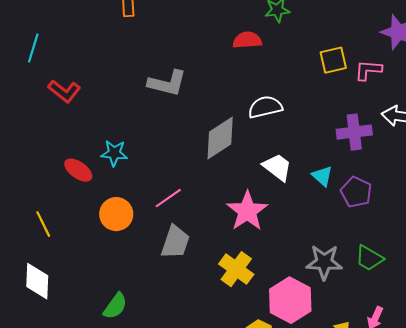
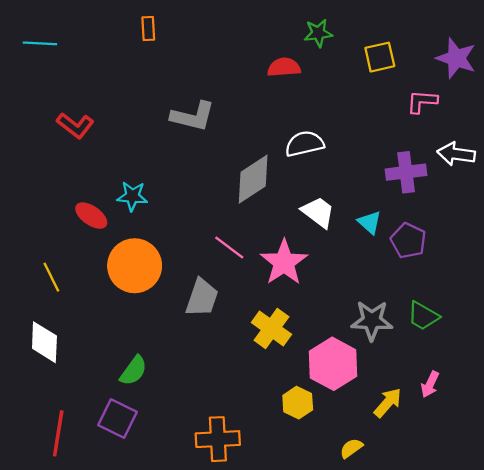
cyan line: (33, 48) -> (40, 43), moved, turned 76
yellow square: (333, 60) -> (380, 57), moved
pink line: (168, 198) -> (229, 247), moved, turned 72
orange circle: (116, 214) -> (135, 266), size x1.4

